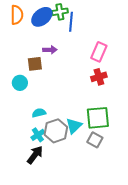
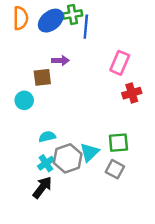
red cross: (99, 77) -> (132, 93), moved
green square: (98, 118) -> (118, 143), size x0.7

